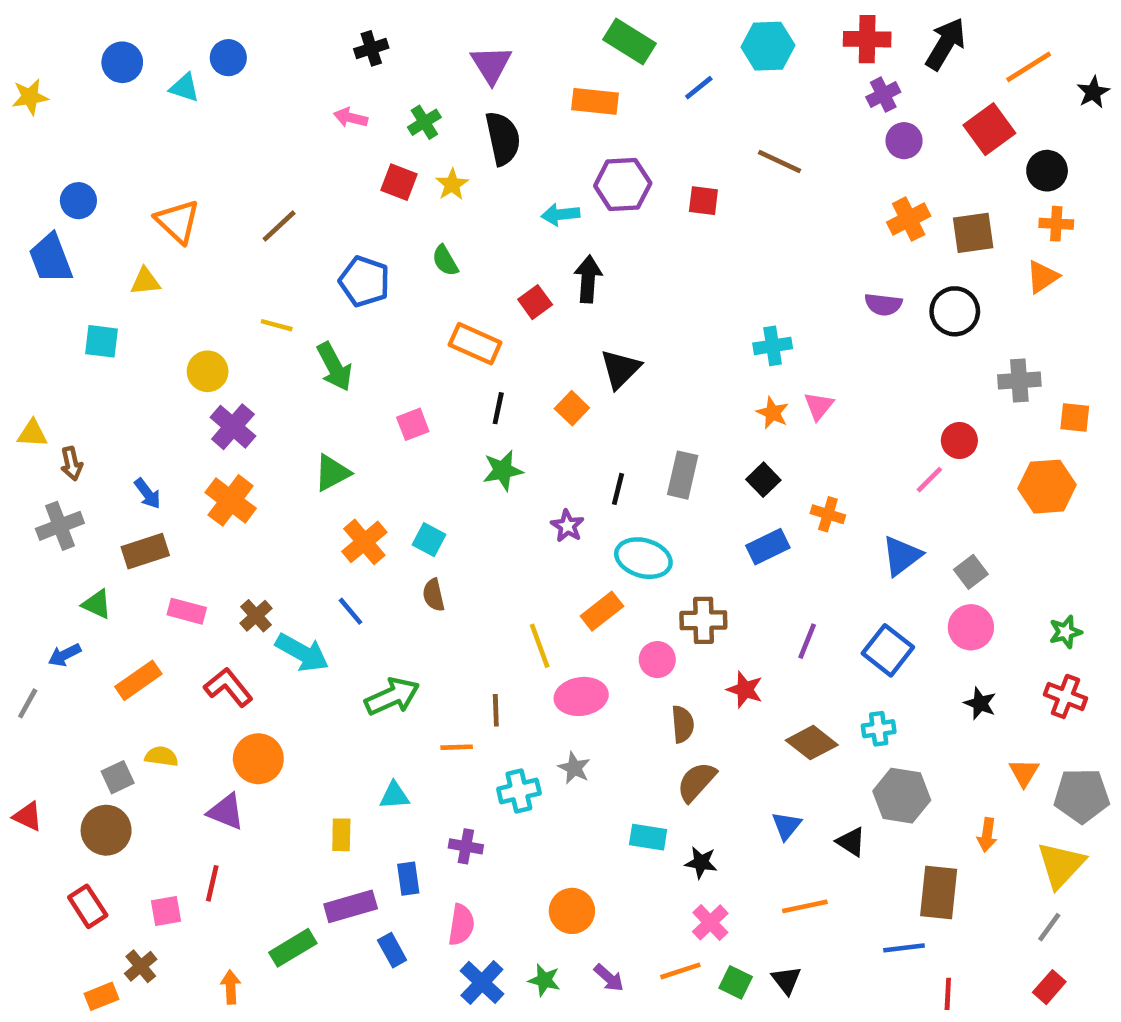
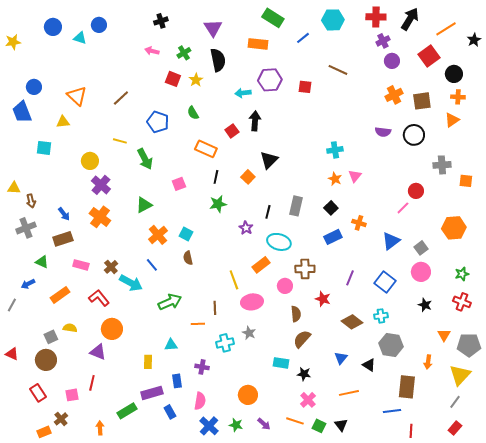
orange hexagon: (1047, 487) -> (454, 228), moved
orange line: (680, 971) -> (295, 421), turned 36

